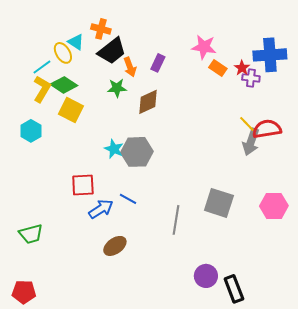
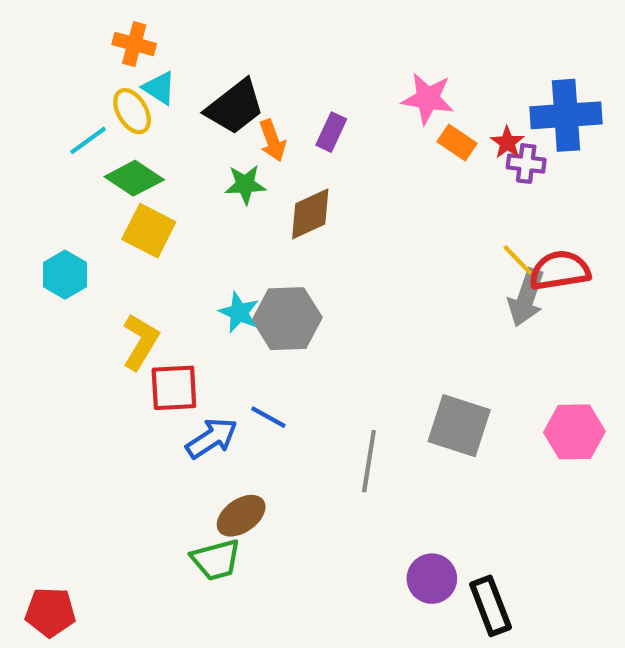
orange cross: (101, 29) -> (134, 44), moved
yellow L-shape: (42, 89) -> (140, 342), moved
green trapezoid: (31, 234) -> (216, 560), moved

